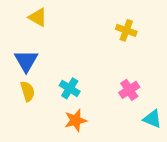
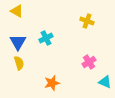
yellow triangle: (38, 17) -> (17, 11), moved
cyan cross: (70, 88) -> (46, 38), moved, turned 32

